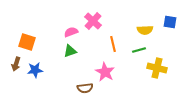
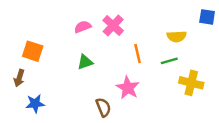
blue square: (170, 22) -> (207, 17), moved
pink semicircle: (71, 32) -> (83, 27), moved
blue star: (35, 70) -> (35, 104), moved
brown semicircle: (85, 88) -> (103, 107), turned -105

